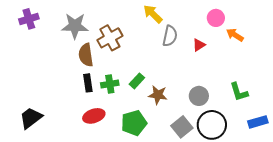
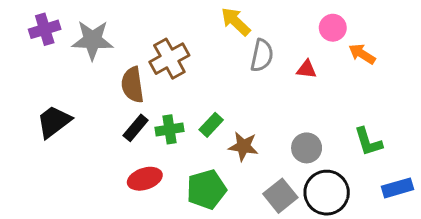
gray star: (75, 26) -> (92, 40), moved
red triangle: (199, 45) -> (307, 69), turned 40
black rectangle: (88, 83) -> (136, 128), turned 48
black trapezoid: (31, 118) -> (54, 122), moved

